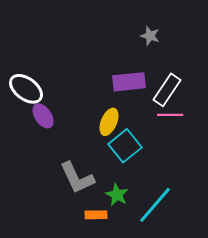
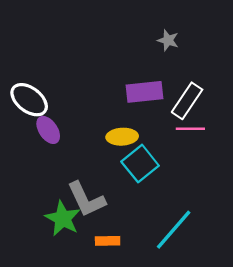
yellow ellipse: (109, 122) -> (122, 137), turned 64
green star: (117, 195) -> (63, 218), moved, size x1.4

